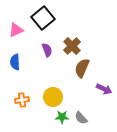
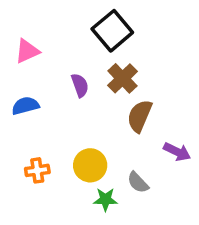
black square: (43, 18) -> (112, 31), moved
blue semicircle: (15, 62) -> (25, 106), turned 77
gray semicircle: (81, 118) -> (138, 182), moved

